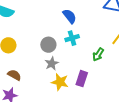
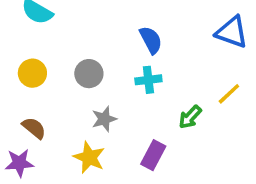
gray circle: (48, 45) -> (89, 74), moved
yellow star: (60, 82) -> (89, 157), moved

